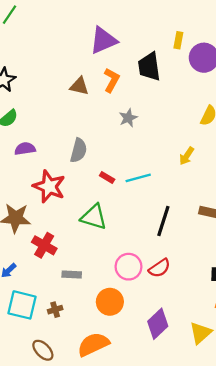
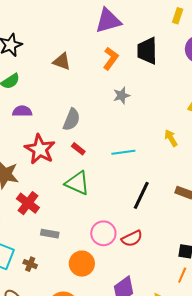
yellow rectangle: (178, 40) -> (178, 16), moved
brown triangle: (79, 86) -> (62, 62), moved
yellow arrow: (187, 156) -> (171, 138), turned 108
red rectangle: (107, 178) -> (78, 149), moved
brown cross: (55, 310) -> (30, 264), turned 32

